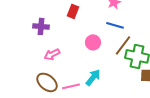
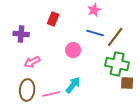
brown line: (123, 45) -> (115, 37), moved
brown ellipse: (47, 82) -> (27, 90), turned 55

